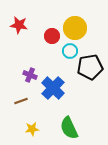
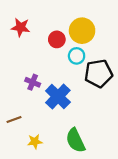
brown line: (21, 101) -> (14, 120), moved

